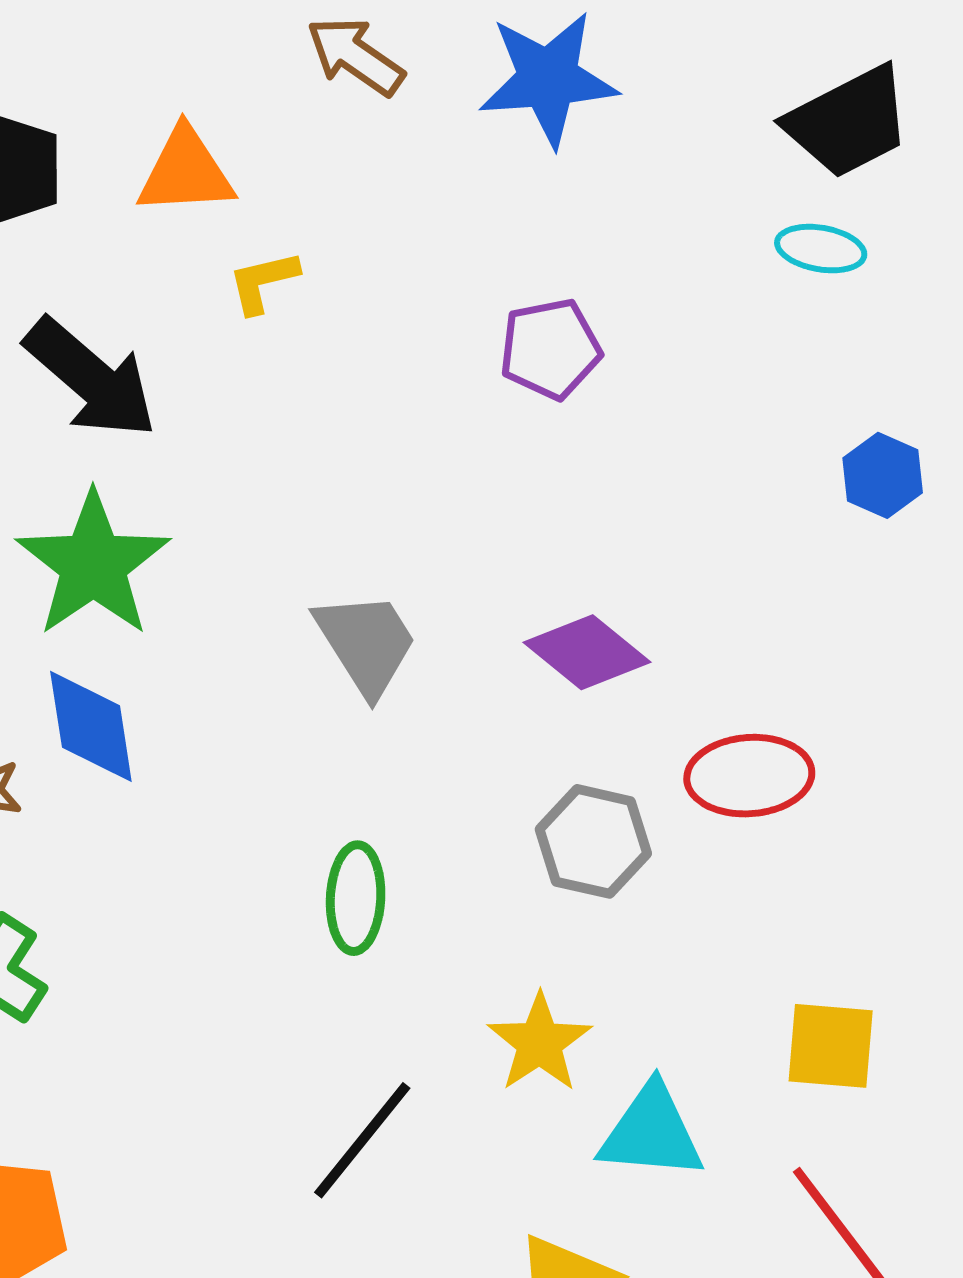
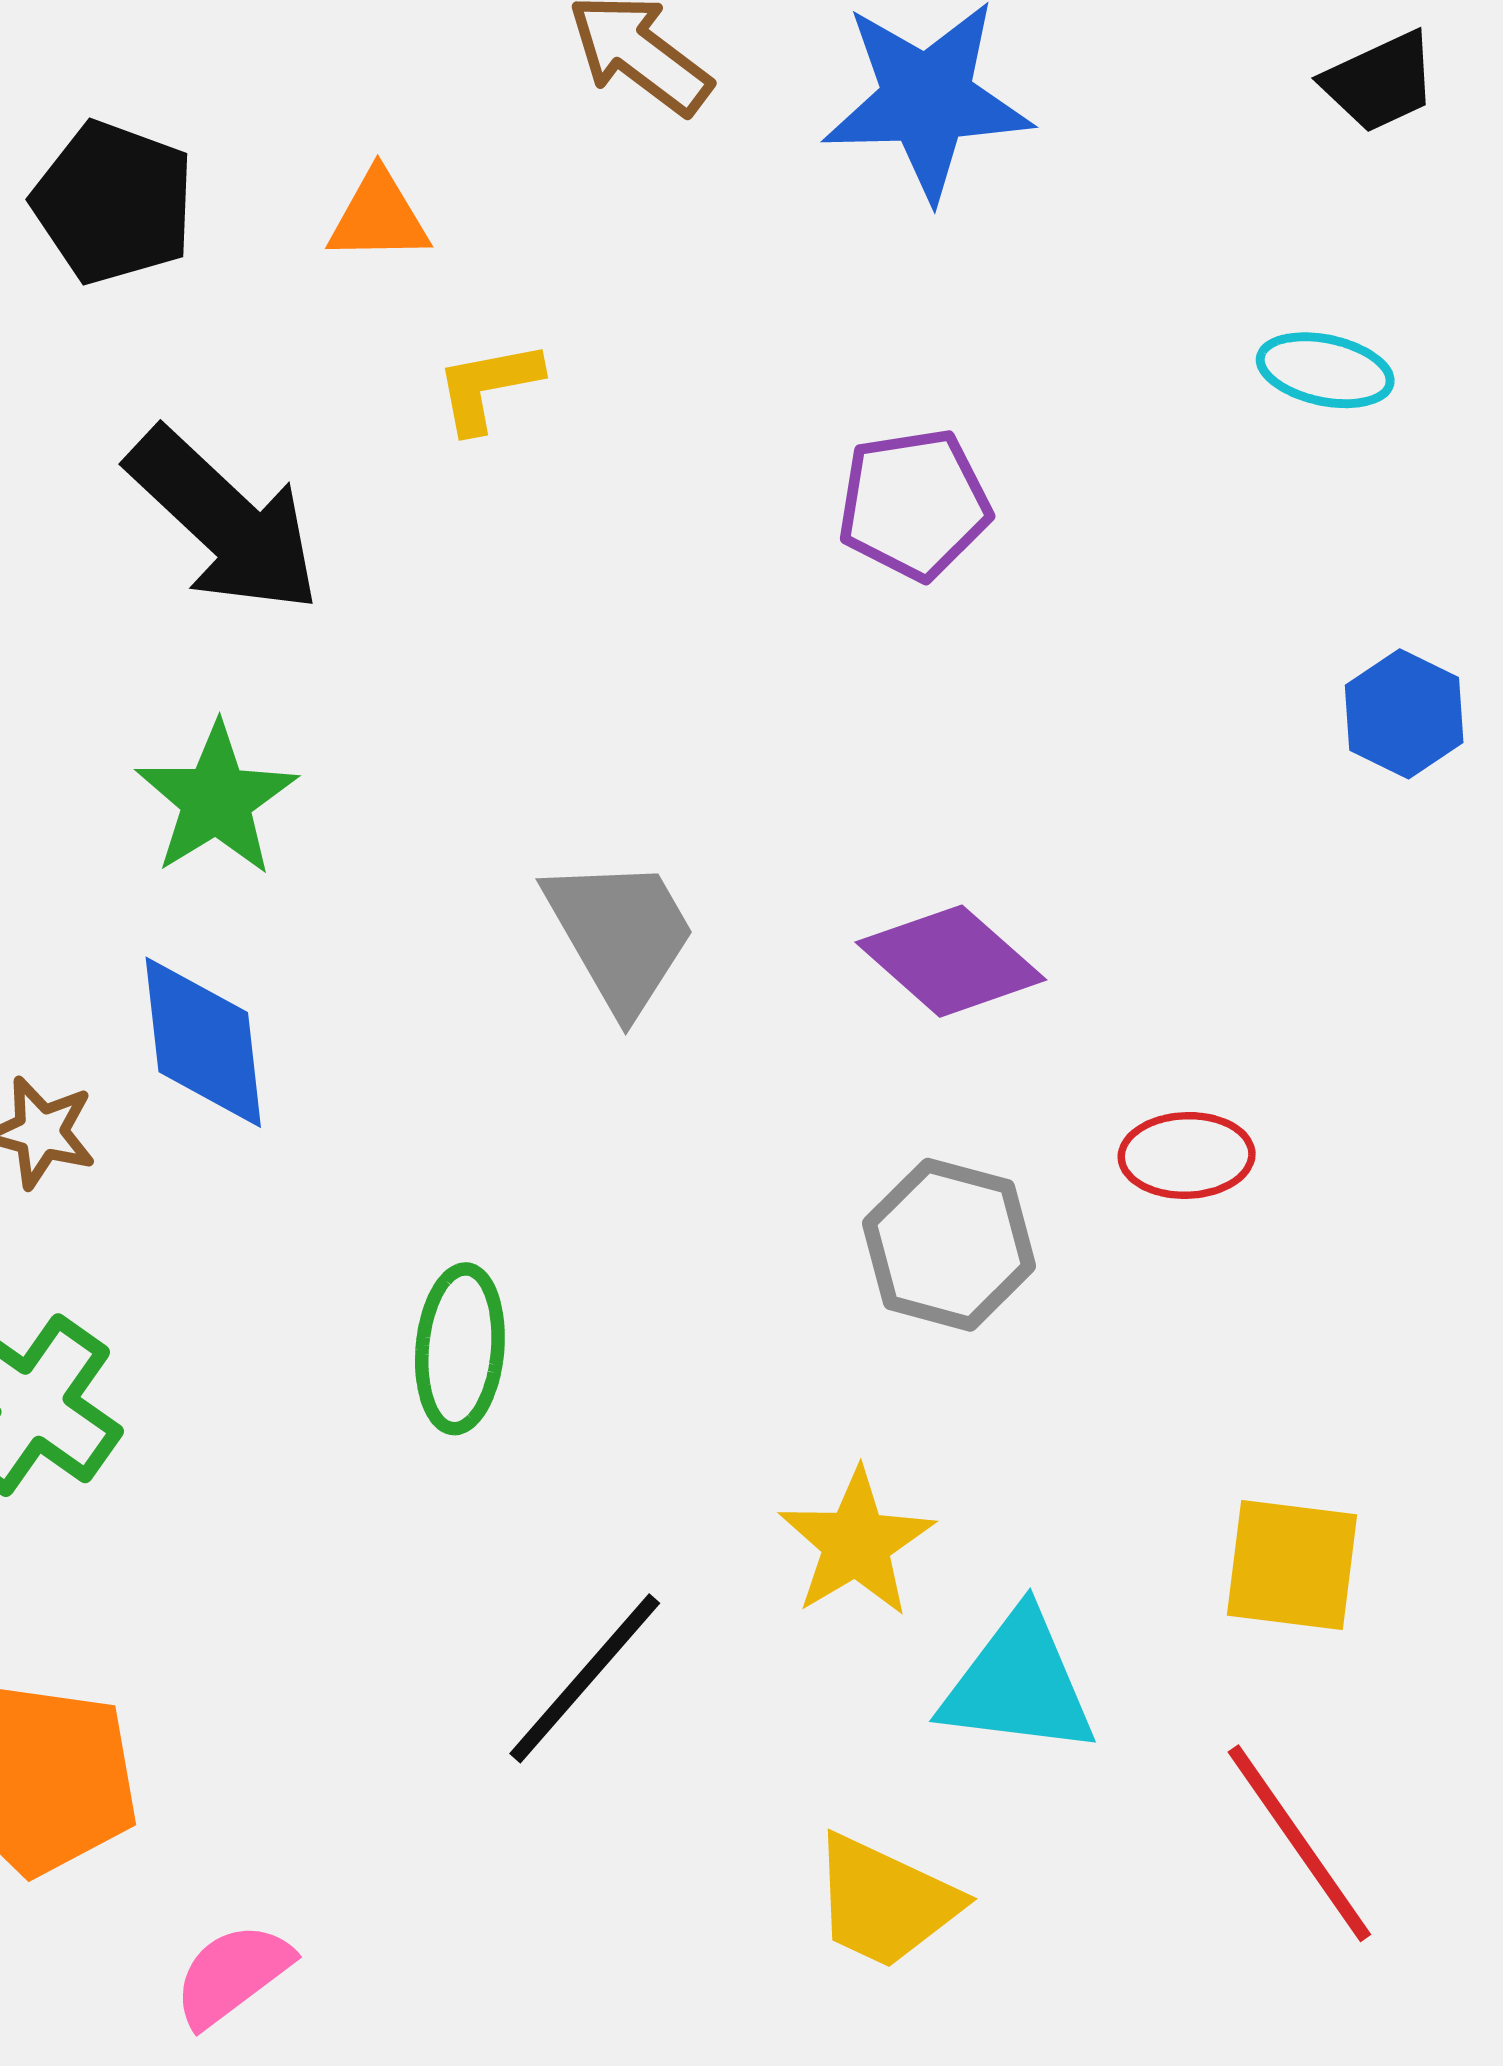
black trapezoid: (848, 122) -> (1380, 82), moved, size x0.6
orange triangle: (186, 172) -> (379, 217), size x0.7
green star: (93, 564) -> (216, 800), size x0.7
red ellipse: (749, 776) -> (1187, 1155), size x0.7
green ellipse: (356, 898) -> (460, 1349), moved

